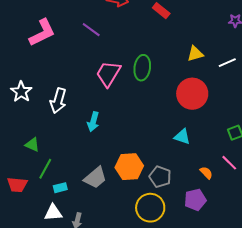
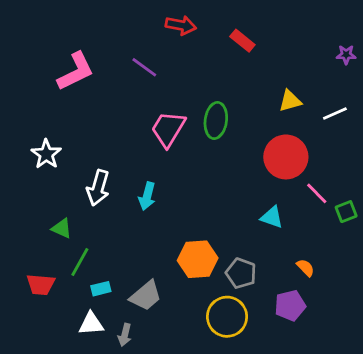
white arrow: (58, 101) -> (98, 188), moved
pink line: (229, 163) -> (317, 193), moved
gray trapezoid: (95, 178) -> (146, 296), moved

